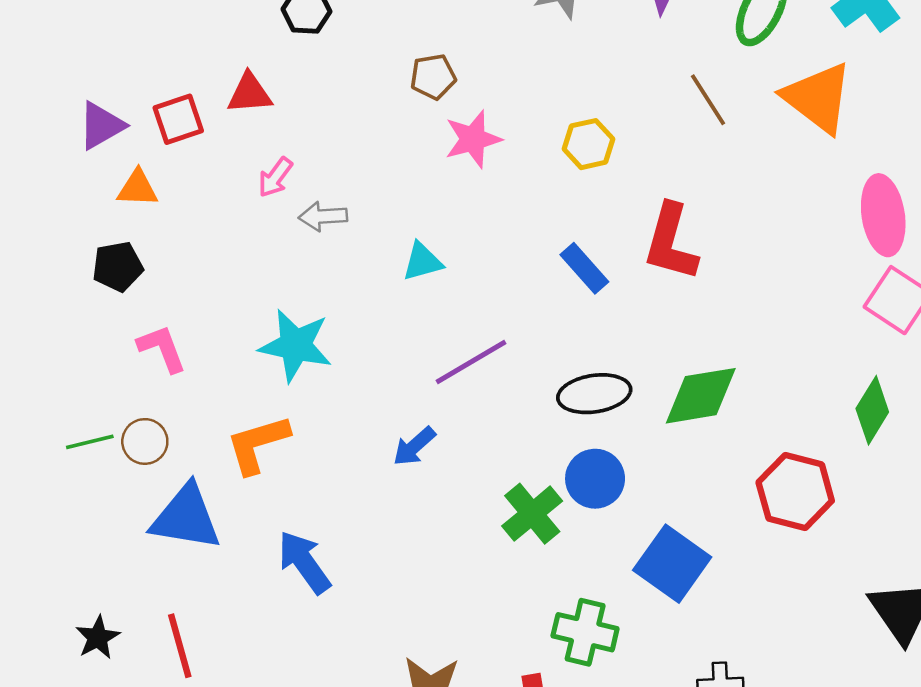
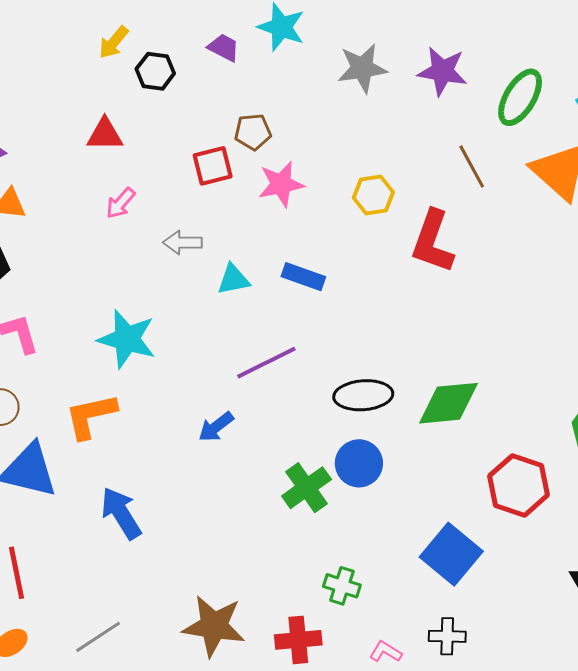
red square: (178, 119) -> (213, 166), moved
gray arrow: (323, 216) -> (182, 243), moved
red L-shape: (671, 242) -> (433, 242), moved
blue rectangle: (584, 268) -> (303, 277), moved, turned -33
blue square: (672, 564) -> (451, 554), moved
green cross: (585, 632) -> (342, 586), size x0.7

